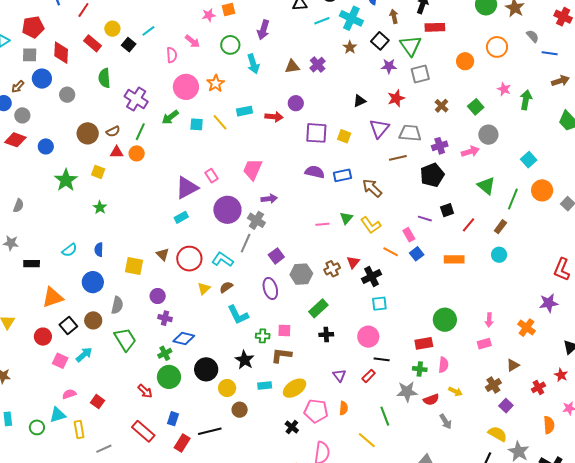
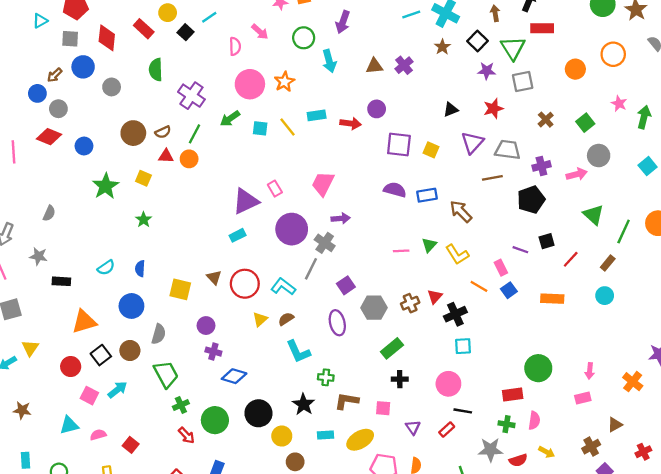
cyan square: (529, 160) -> (648, 166), moved
pink square: (284, 330) -> (383, 408), moved
green cross: (165, 353) -> (181, 405), moved
cyan triangle: (58, 415) -> (69, 425), moved

